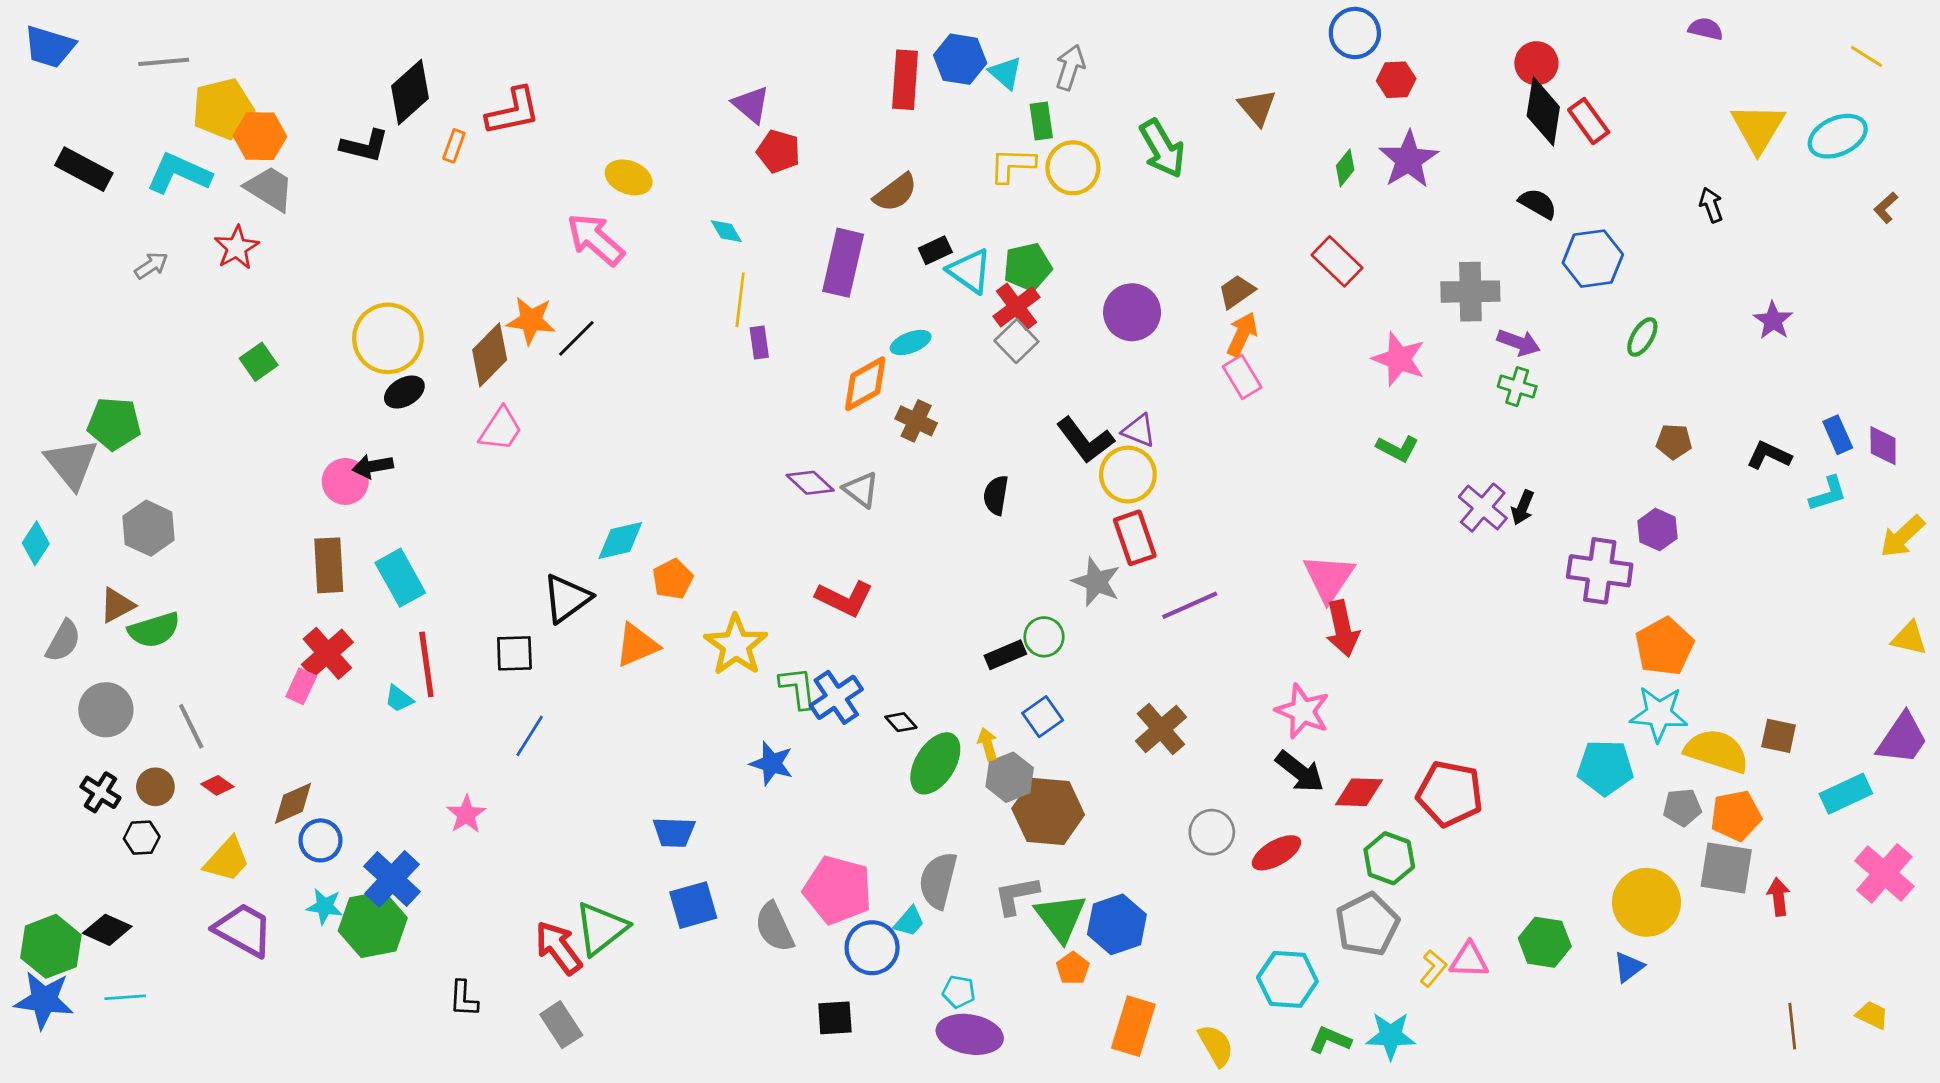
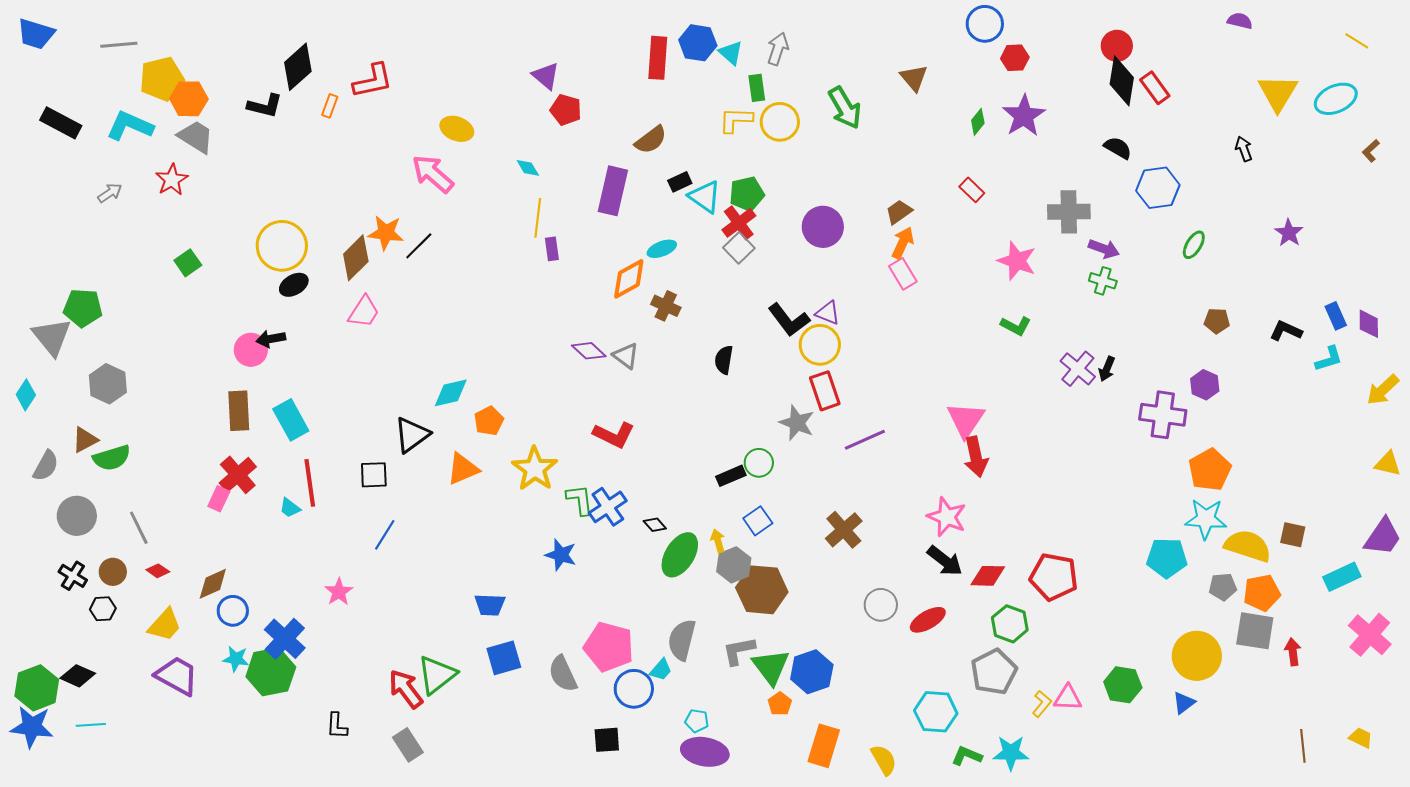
red rectangle: (1337, 261) -> (972, 190), size x0.7

